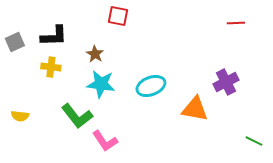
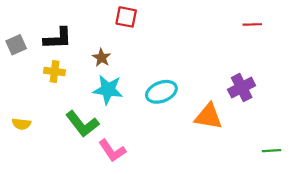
green line: (254, 141) -> (272, 151), turned -30

